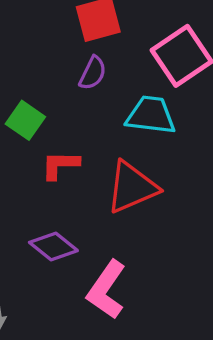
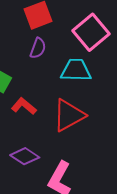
red L-shape: (60, 165) -> (24, 106), turned 45

